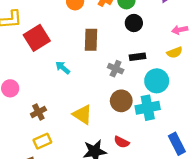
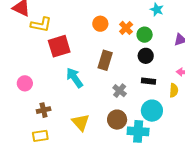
yellow semicircle: (175, 52) -> (174, 90), turned -80
black rectangle: (138, 57) -> (148, 81), moved
cyan arrow: (63, 68) -> (75, 78), size x1.5

